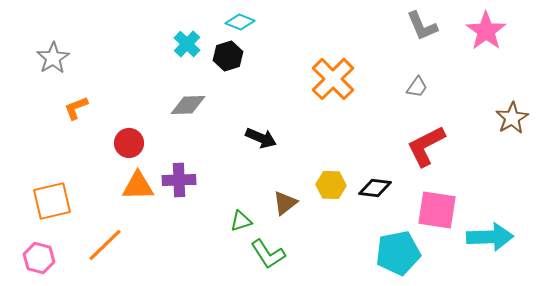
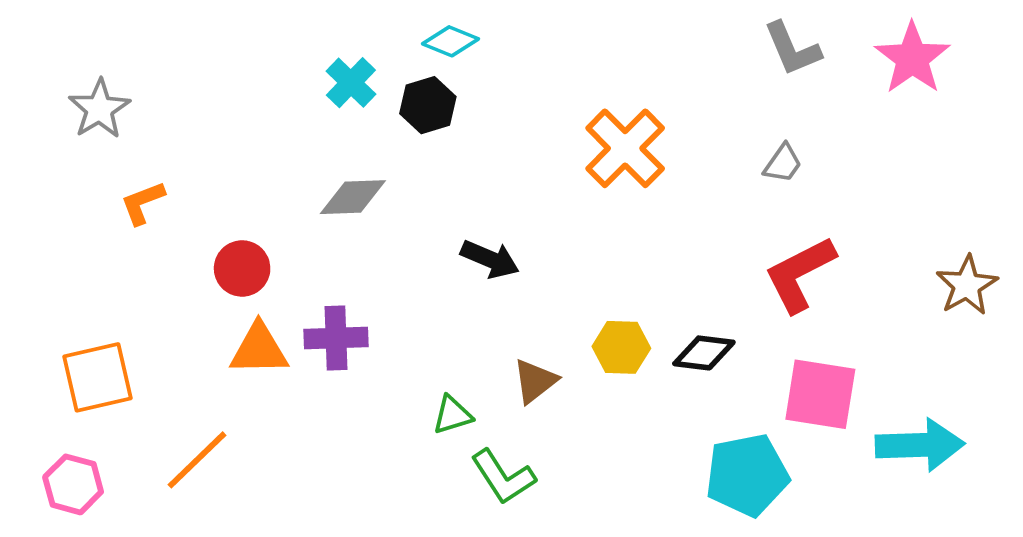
brown star: (512, 118) -> (967, 285), moved

